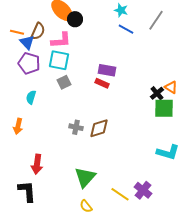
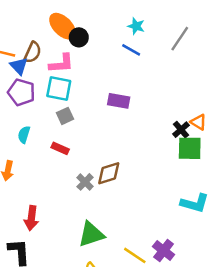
blue line: (126, 29) -> (131, 50), moved
red rectangle: (102, 83) -> (60, 148), moved
gray cross: (76, 127) -> (85, 182), moved, turned 32
green triangle: (85, 177) -> (91, 234), turned 30

